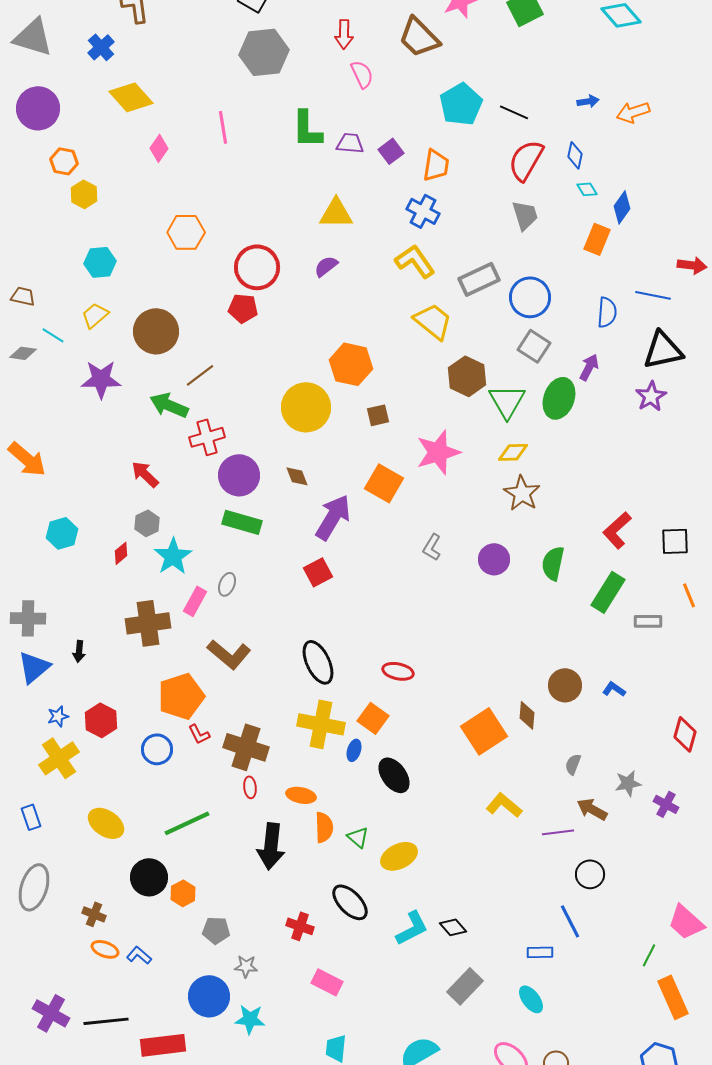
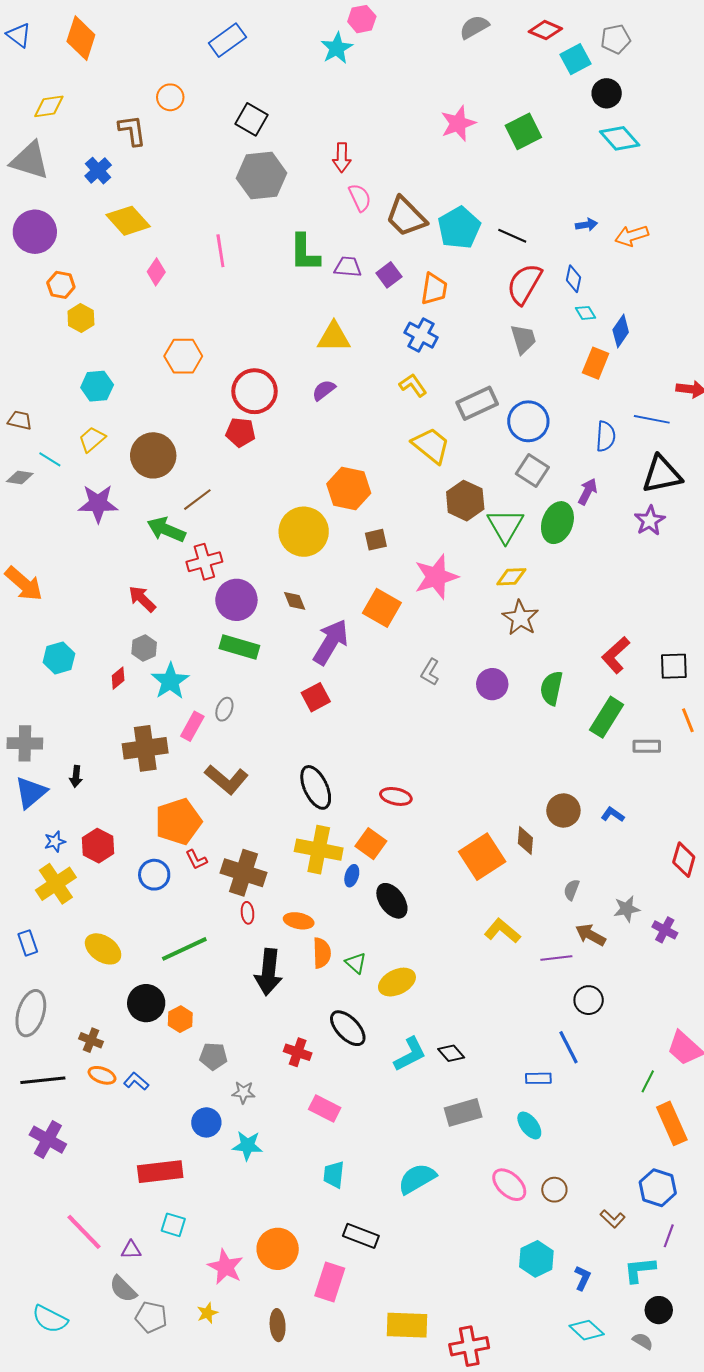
brown trapezoid: (419, 37) -> (406, 217), moved
yellow L-shape: (415, 261) -> (413, 385), size x0.7
gray rectangle: (465, 986) -> (463, 1112), turned 30
blue circle: (209, 996) -> (206, 1122), size x0.7
black line: (106, 1021) -> (43, 1080), moved

